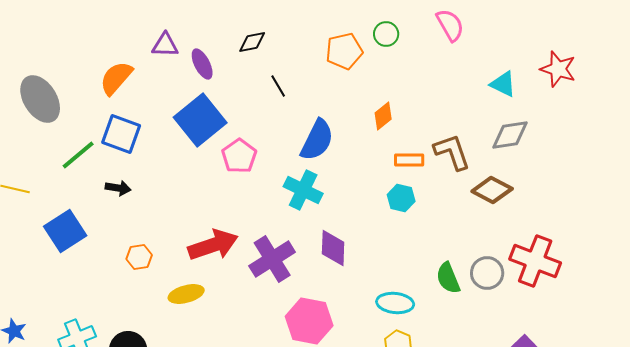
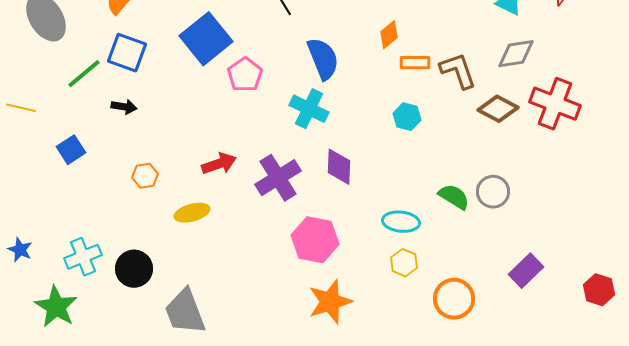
blue semicircle: (317, 140) -> (323, 59), turned -48
orange rectangle: (409, 160) -> (415, 63), moved
blue square: (65, 231) -> (71, 150), size x0.7
red arrow: (213, 245) -> (219, 164), size x0.7
red cross: (535, 261) -> (555, 104), moved
green semicircle: (448, 278) -> (454, 197), turned 144

